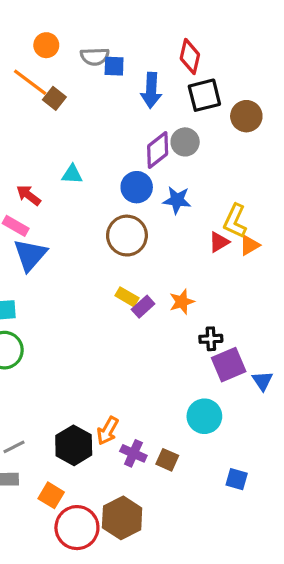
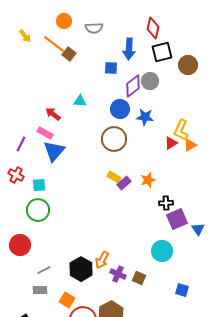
blue square: (114, 66) -> (111, 68), moved

